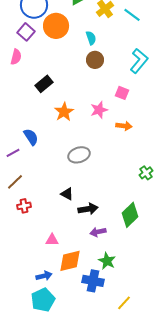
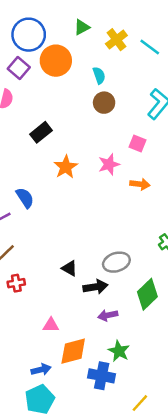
gray ellipse: (79, 155) -> (116, 262), moved

